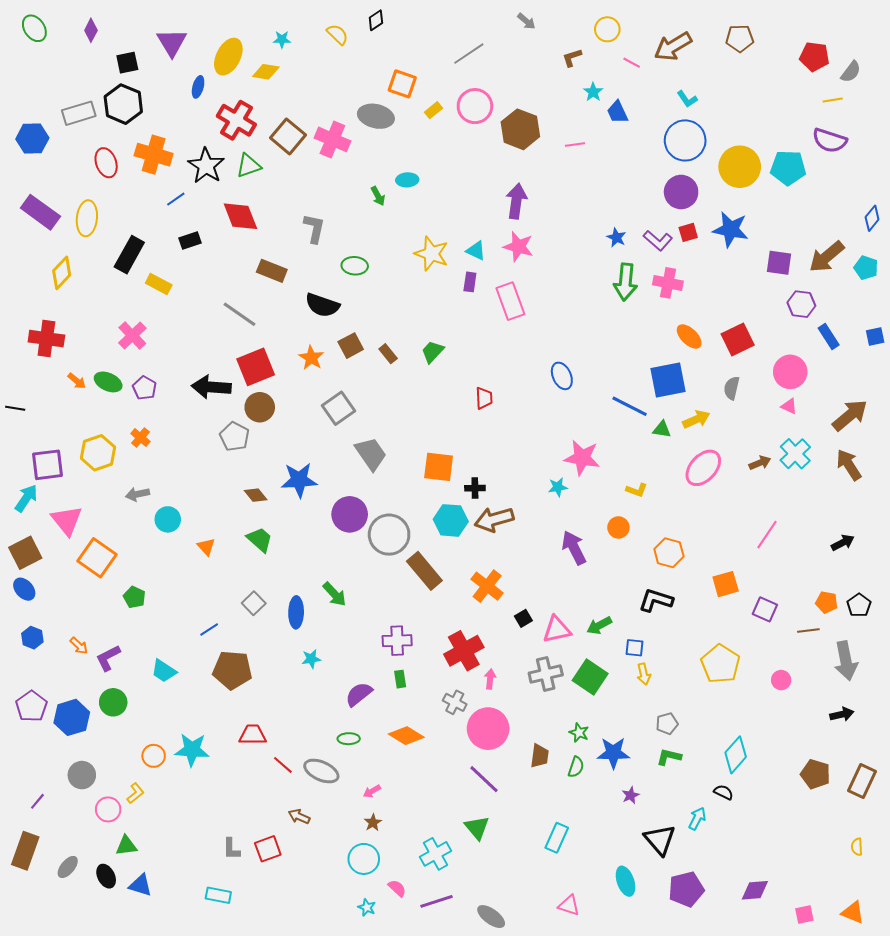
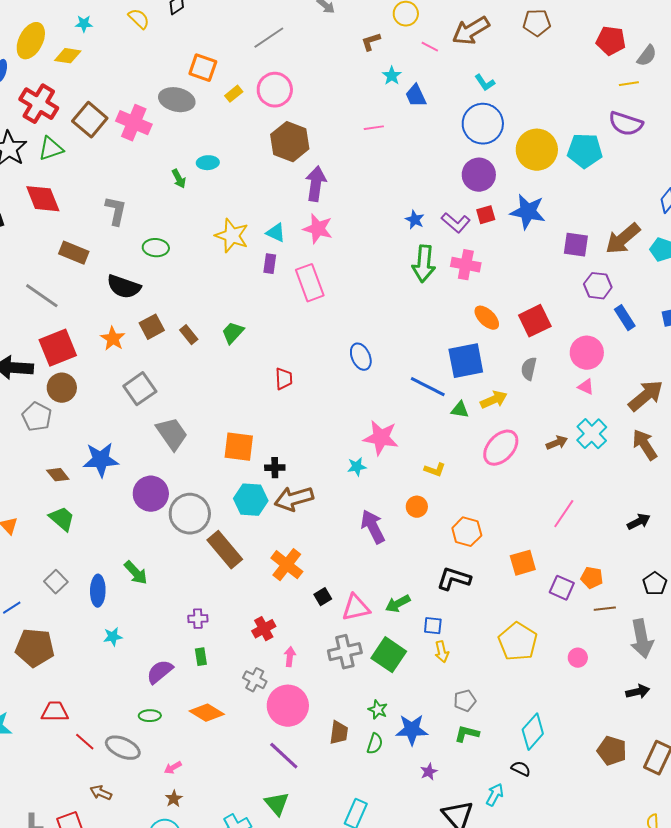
brown hexagon: (520, 129) -> (290, 142), moved
orange pentagon: (827, 602) -> (592, 578), moved
purple cross: (397, 641) -> (198, 619), size x0.7
red cross: (464, 651) -> (264, 629), size x0.6

